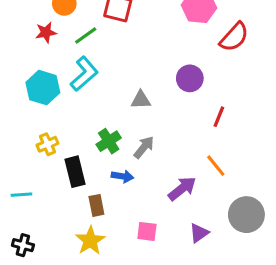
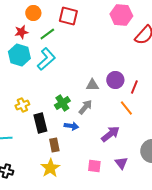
purple circle: (190, 78) -> (115, 80), moved
cyan hexagon: (43, 88) -> (19, 55), moved
gray triangle: (141, 100) -> (92, 85), moved
orange line: (216, 166) -> (126, 108), moved
pink square: (147, 231) -> (94, 166), moved
purple triangle: (199, 233) -> (121, 163), turned -32

